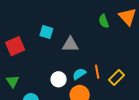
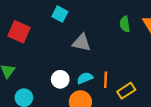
cyan square: (46, 32) -> (60, 14), moved
red square: (15, 46) -> (19, 32), turned 36

